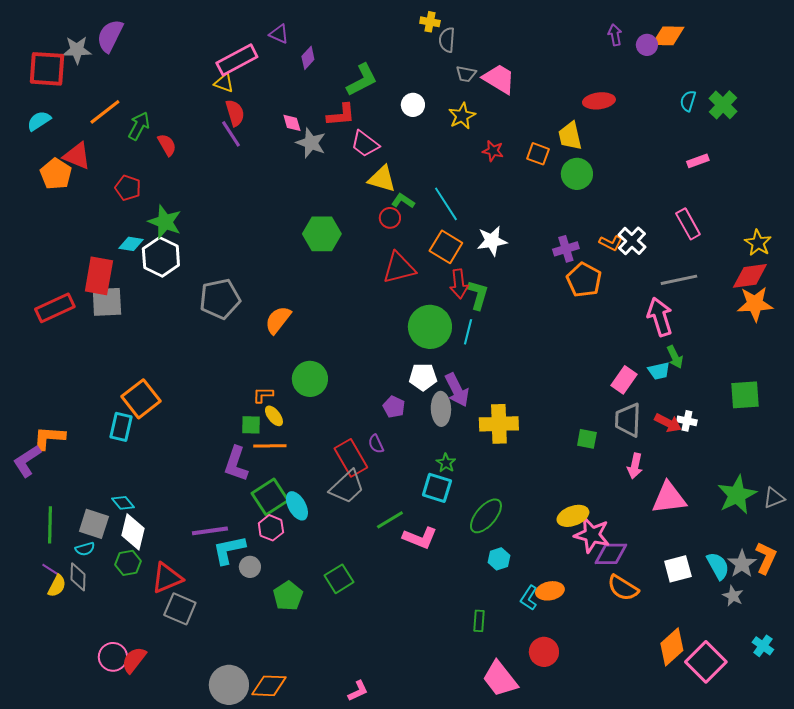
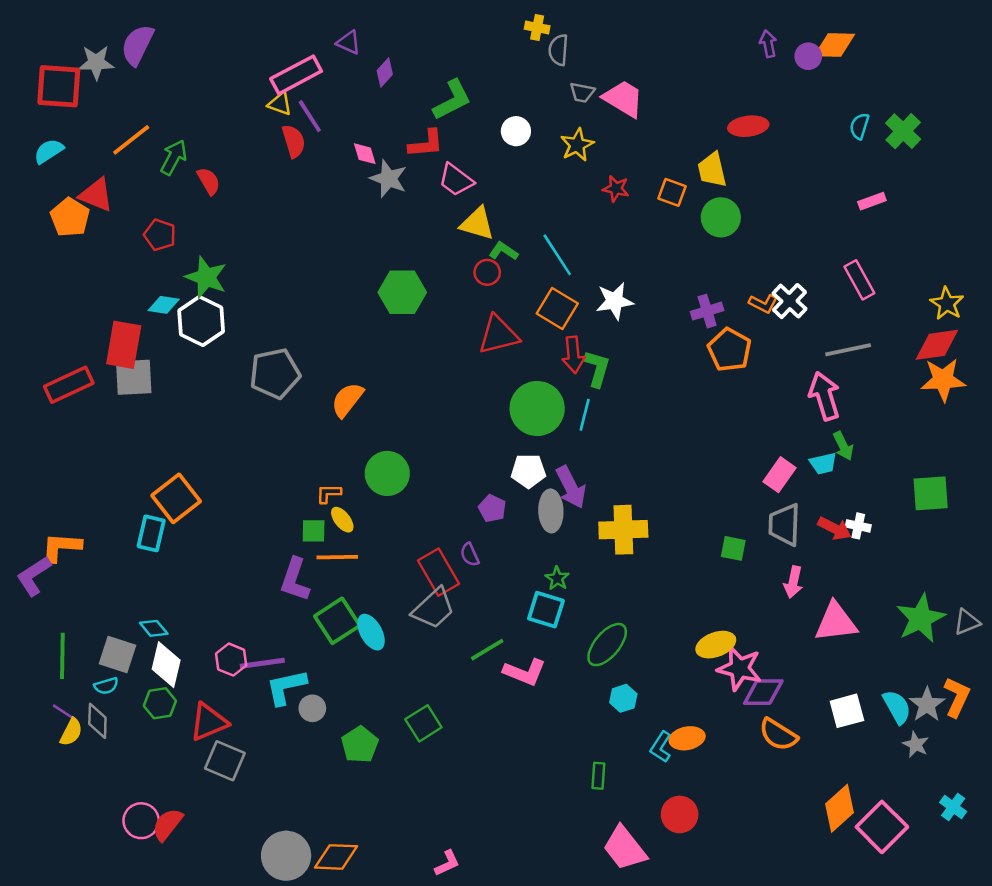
purple line: (231, 134) -> (310, 116), moved
pink hexagon: (271, 528) -> (231, 660), moved

